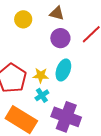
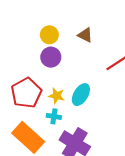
purple circle: (60, 38) -> (51, 57), moved
cyan cross: (42, 95) -> (54, 116), turned 32

